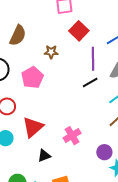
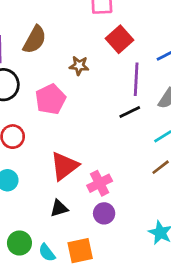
red triangle: (33, 127) -> (64, 166), moved
purple circle: (104, 152) -> (104, 213), moved

